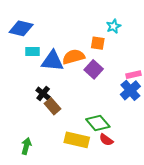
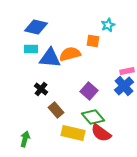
blue diamond: (21, 28) -> (36, 27), moved
purple square: (94, 69) -> (89, 91), moved
brown rectangle: (53, 106) -> (56, 110), moved
red semicircle: (106, 140) -> (101, 133), size x1.5

